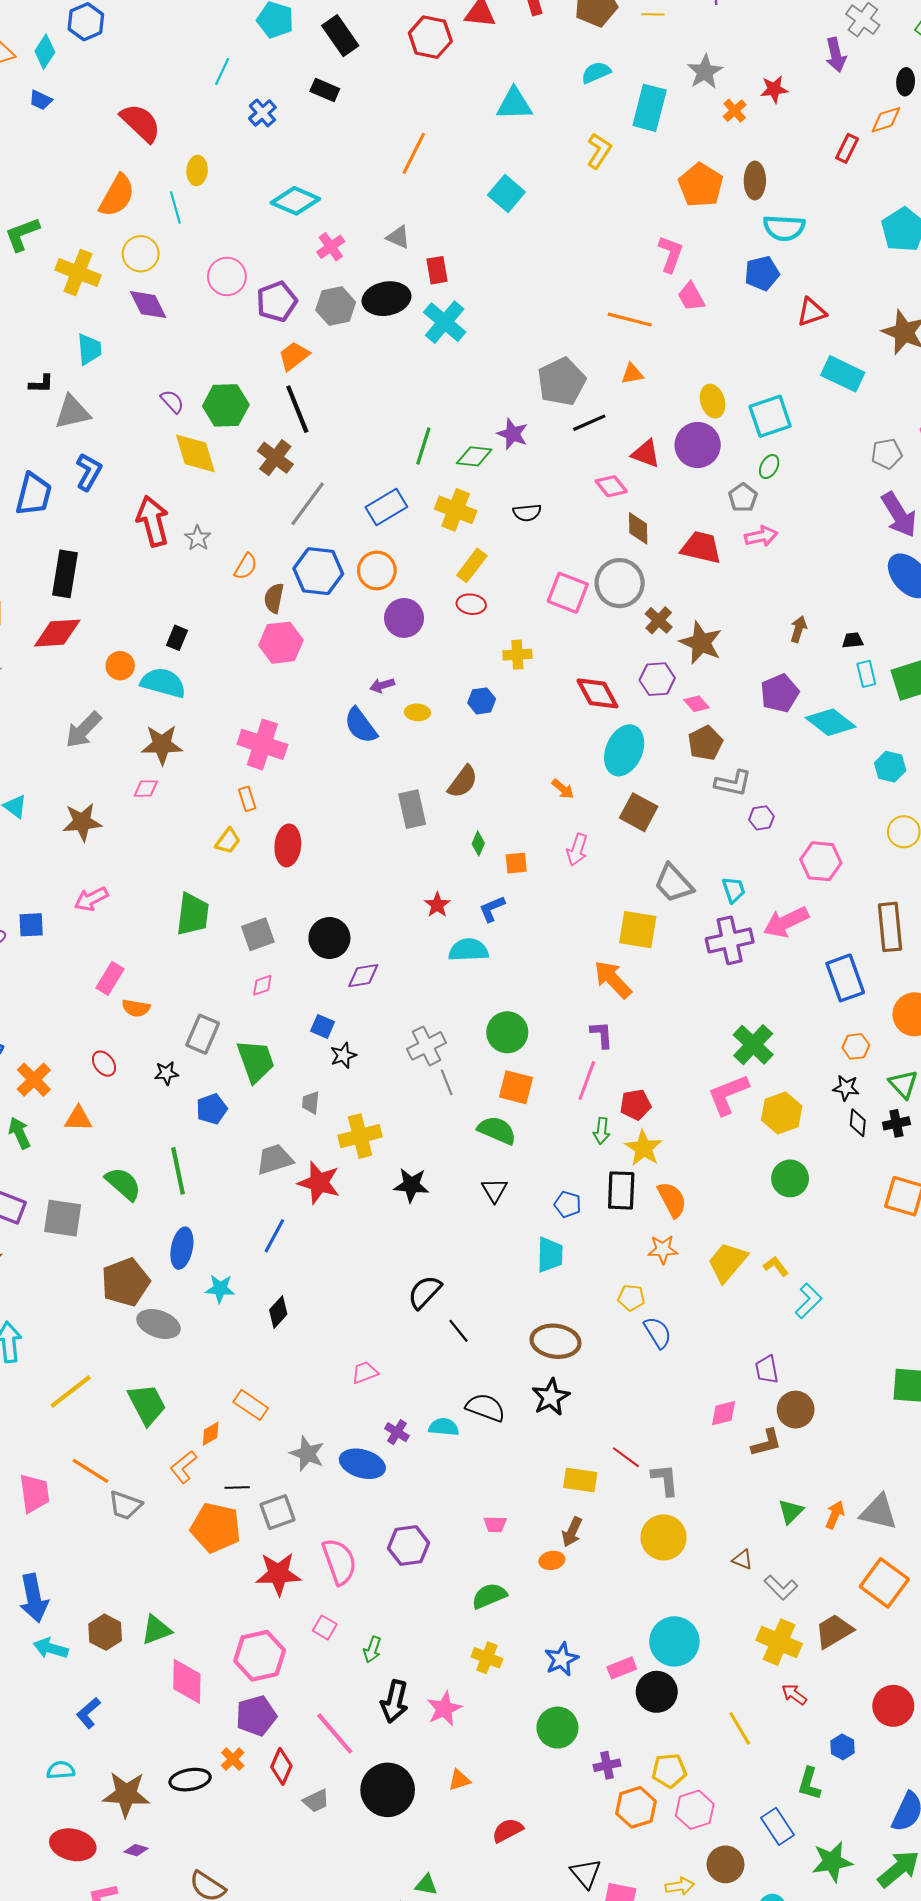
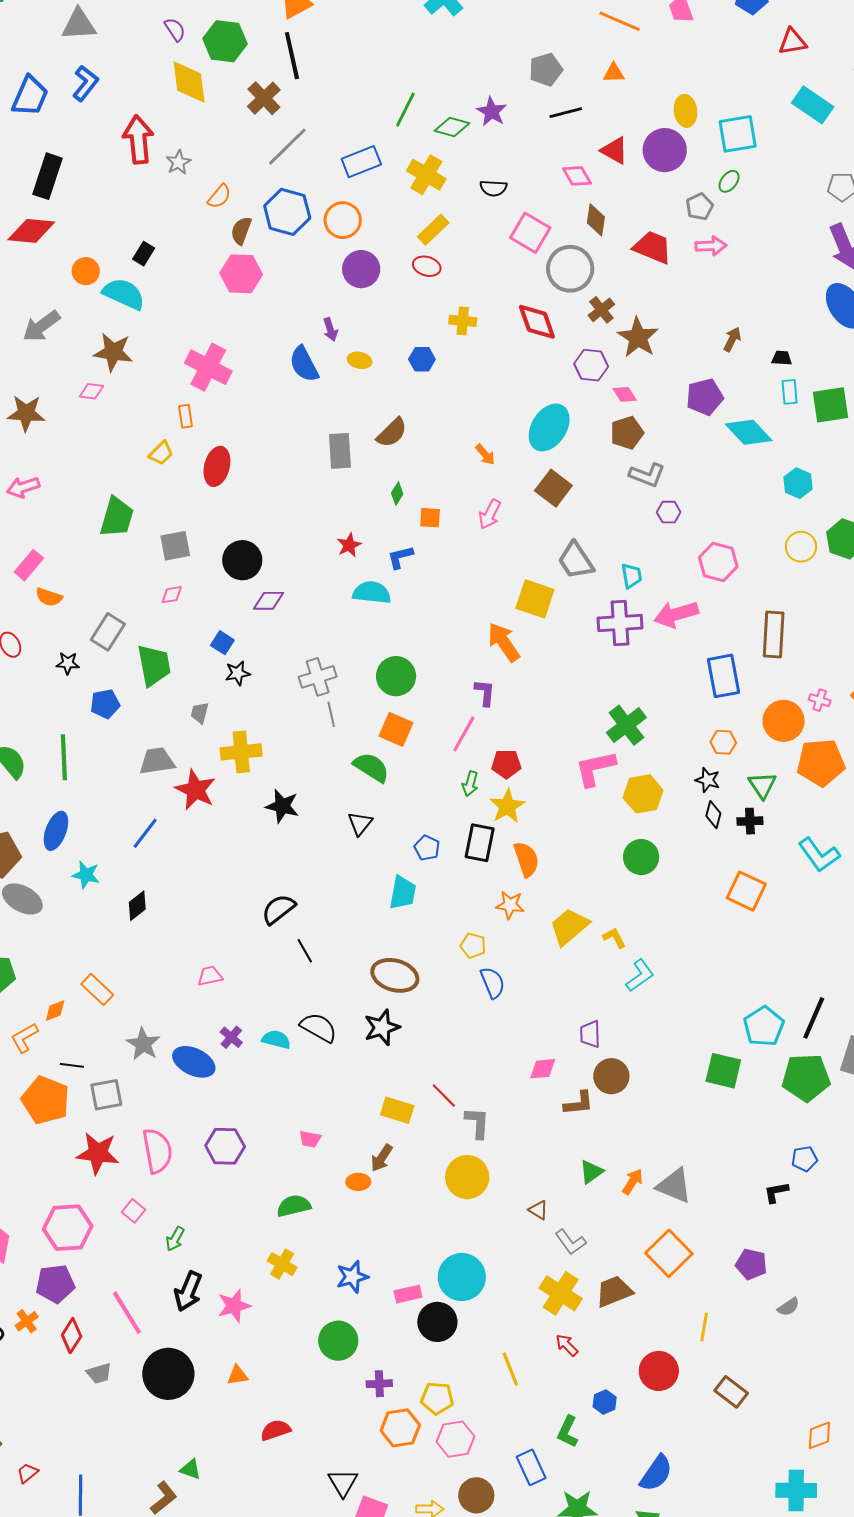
gray pentagon: (562, 382) -> (546, 70), size x0.7
pink square: (568, 593) -> (530, 233), moved
purple arrow: (382, 685) -> (330, 329), turned -100
red diamond: (597, 693) -> (537, 322), moved

